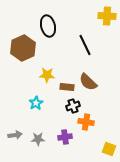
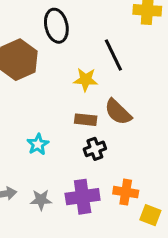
yellow star: (47, 75) -> (86, 80), moved
orange cross: (86, 122) -> (126, 192), moved
purple cross: (65, 137) -> (83, 197), size x1.5

